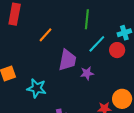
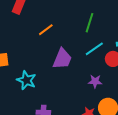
purple star: (87, 73) -> (95, 81), moved

